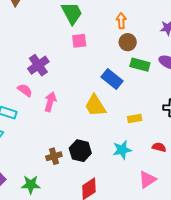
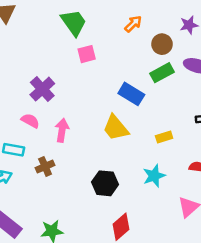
orange arrow: (121, 21) -> (133, 24), turned 56
brown circle: (128, 42) -> (162, 44), moved
green rectangle: (140, 65) -> (162, 73), turned -36
brown cross: (54, 156) -> (45, 167), moved

